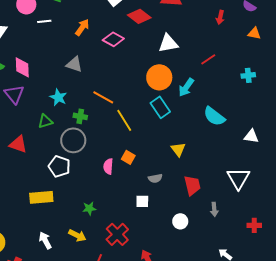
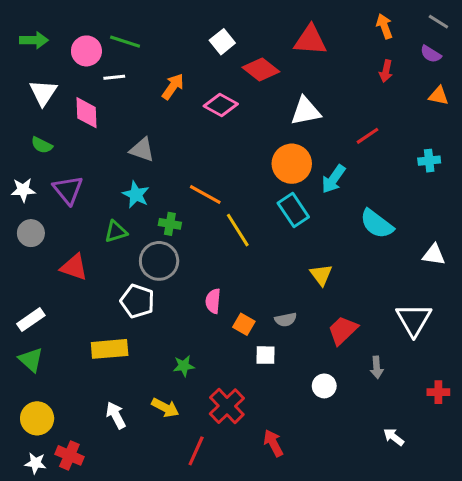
gray triangle: (74, 64) -> (142, 150), moved
pink diamond: (22, 67) -> (86, 113), moved
orange square: (128, 157) -> (244, 324), moved
red trapezoid: (192, 185) -> (343, 330), turned -120

